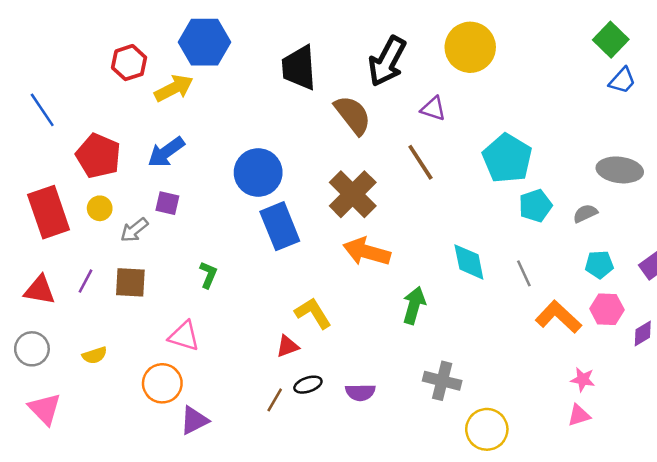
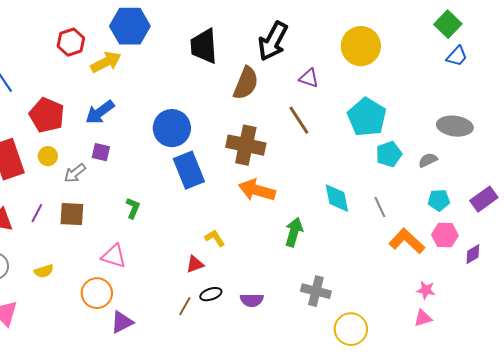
yellow circle: (470, 47) -> (361, 46), moved
brown semicircle: (353, 115) -> (246, 83), turned 60
brown cross: (353, 194) -> (246, 145), turned -33
yellow L-shape: (313, 313) -> (215, 238), size x0.7

